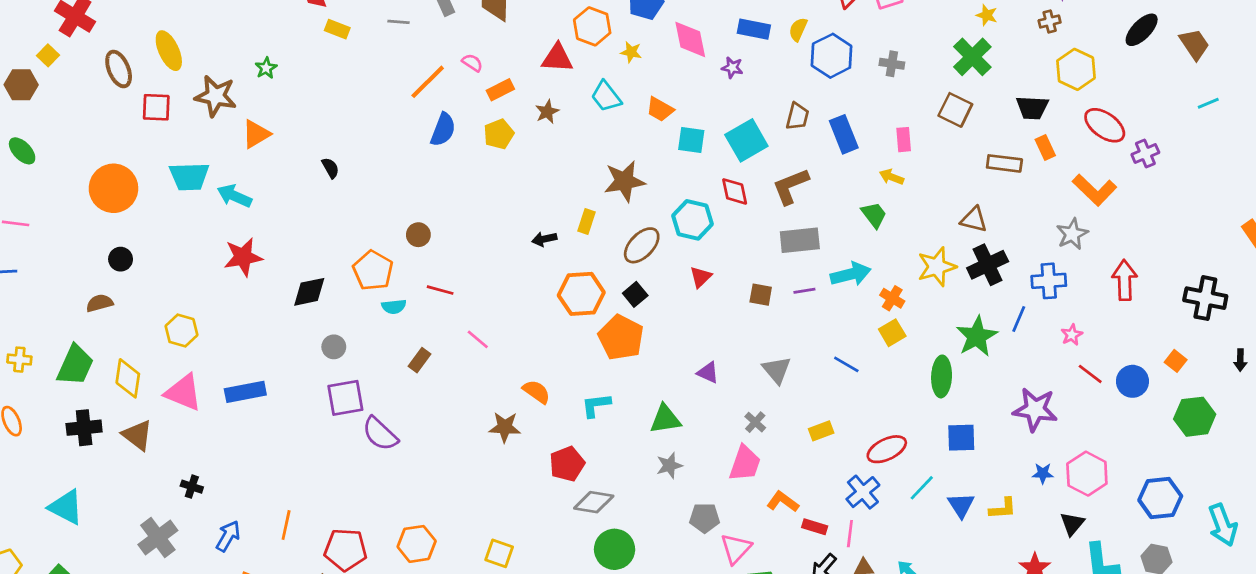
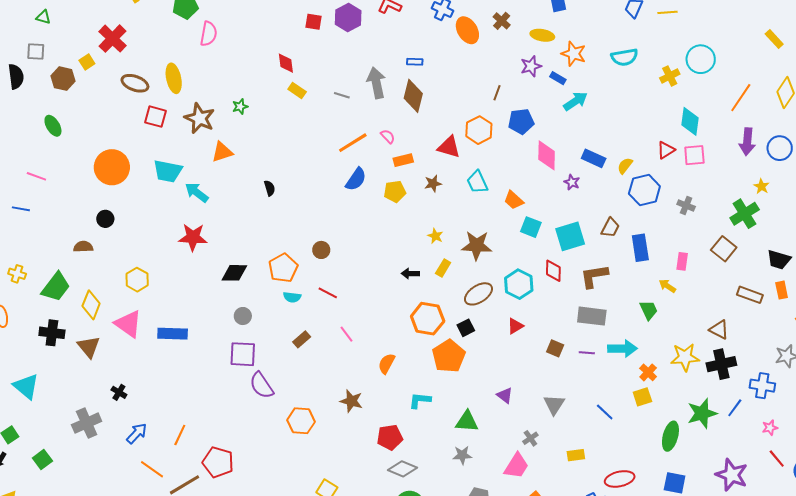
yellow star: (631, 52) -> (435, 236), moved
brown ellipse: (119, 69) -> (135, 83), turned -60
orange semicircle: (536, 392) -> (387, 364), moved, turned -110
orange hexagon: (417, 544) -> (301, 421), moved

